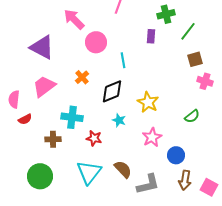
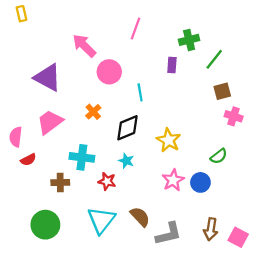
cyan star: (119, 120) -> (126, 161), moved
blue circle: (176, 155) -> (200, 182), moved

